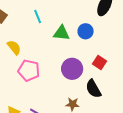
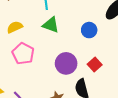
green triangle: (61, 33) -> (51, 25), moved
yellow semicircle: (14, 47) -> (15, 27), turned -91

